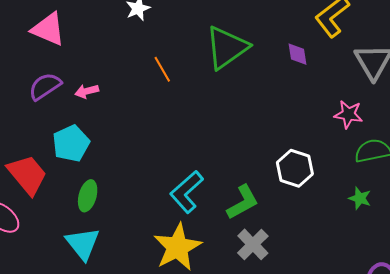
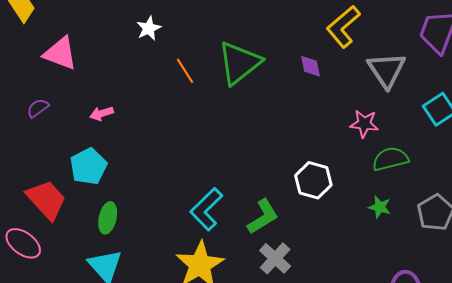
orange line: (162, 69) -> (185, 71), moved
purple semicircle: (45, 86) -> (38, 108), moved, size x0.7

